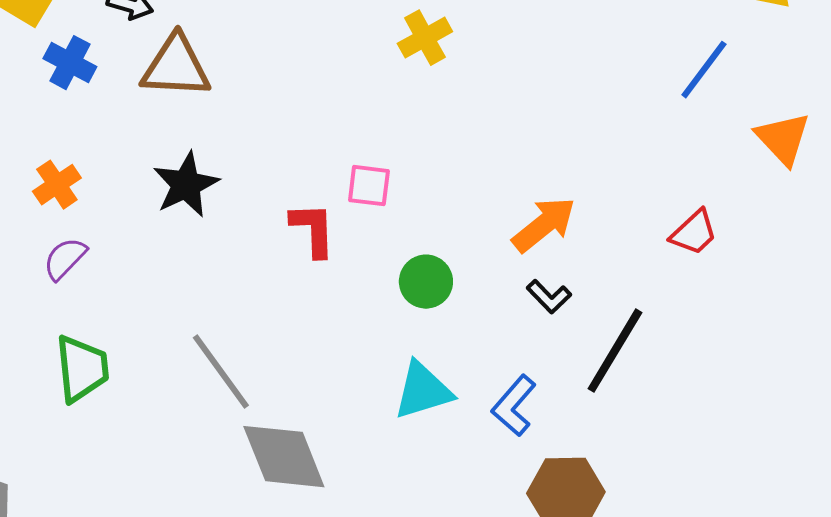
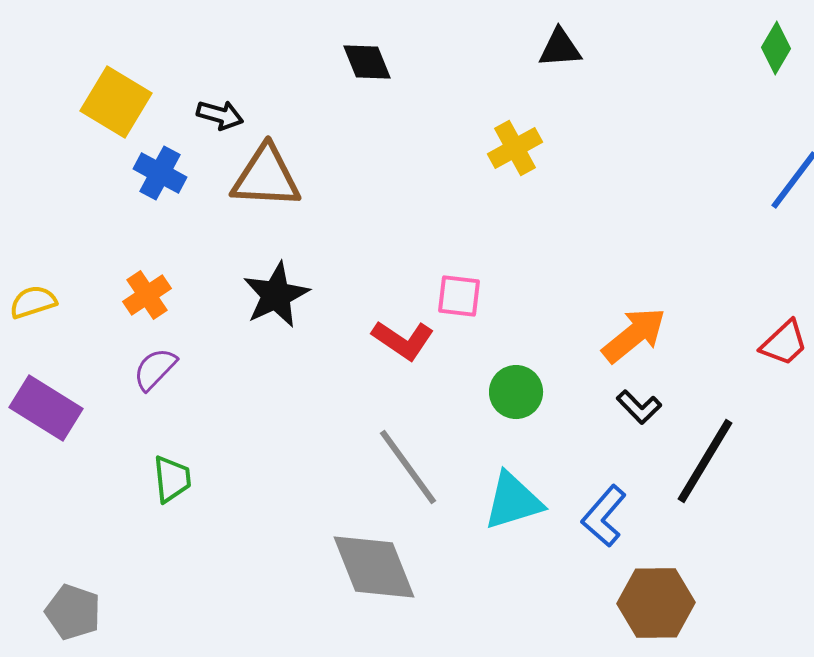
red L-shape: (313, 230) -> (403, 340), turned 126
green trapezoid: (82, 369) -> (172, 479), size x0.7
gray line: (221, 372) -> (408, 467), moved

